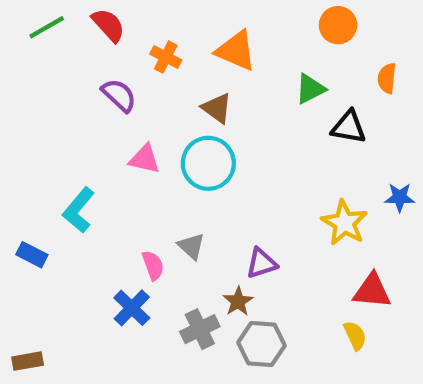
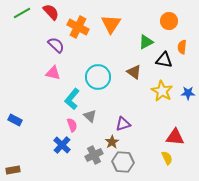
orange circle: (338, 25) -> (169, 21), moved
orange triangle: (236, 51) -> (111, 24), turned 40
orange cross: (166, 57) -> (78, 27), size x1.5
orange semicircle: (387, 78) -> (182, 47), moved
brown triangle: (217, 108) -> (134, 72), moved
pink triangle: (145, 159) -> (53, 73), moved
cyan L-shape: (79, 210) -> (72, 99), moved
yellow star: (344, 223) -> (162, 91), moved

